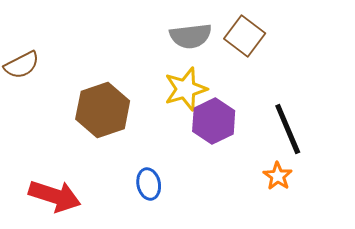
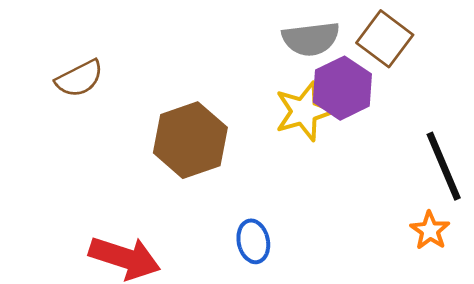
purple hexagon: (214, 121) -> (342, 88), moved

